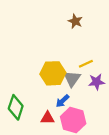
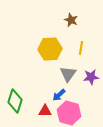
yellow line: (86, 64) -> (81, 48), moved, turned -56
yellow hexagon: (53, 73) -> (50, 49), moved

